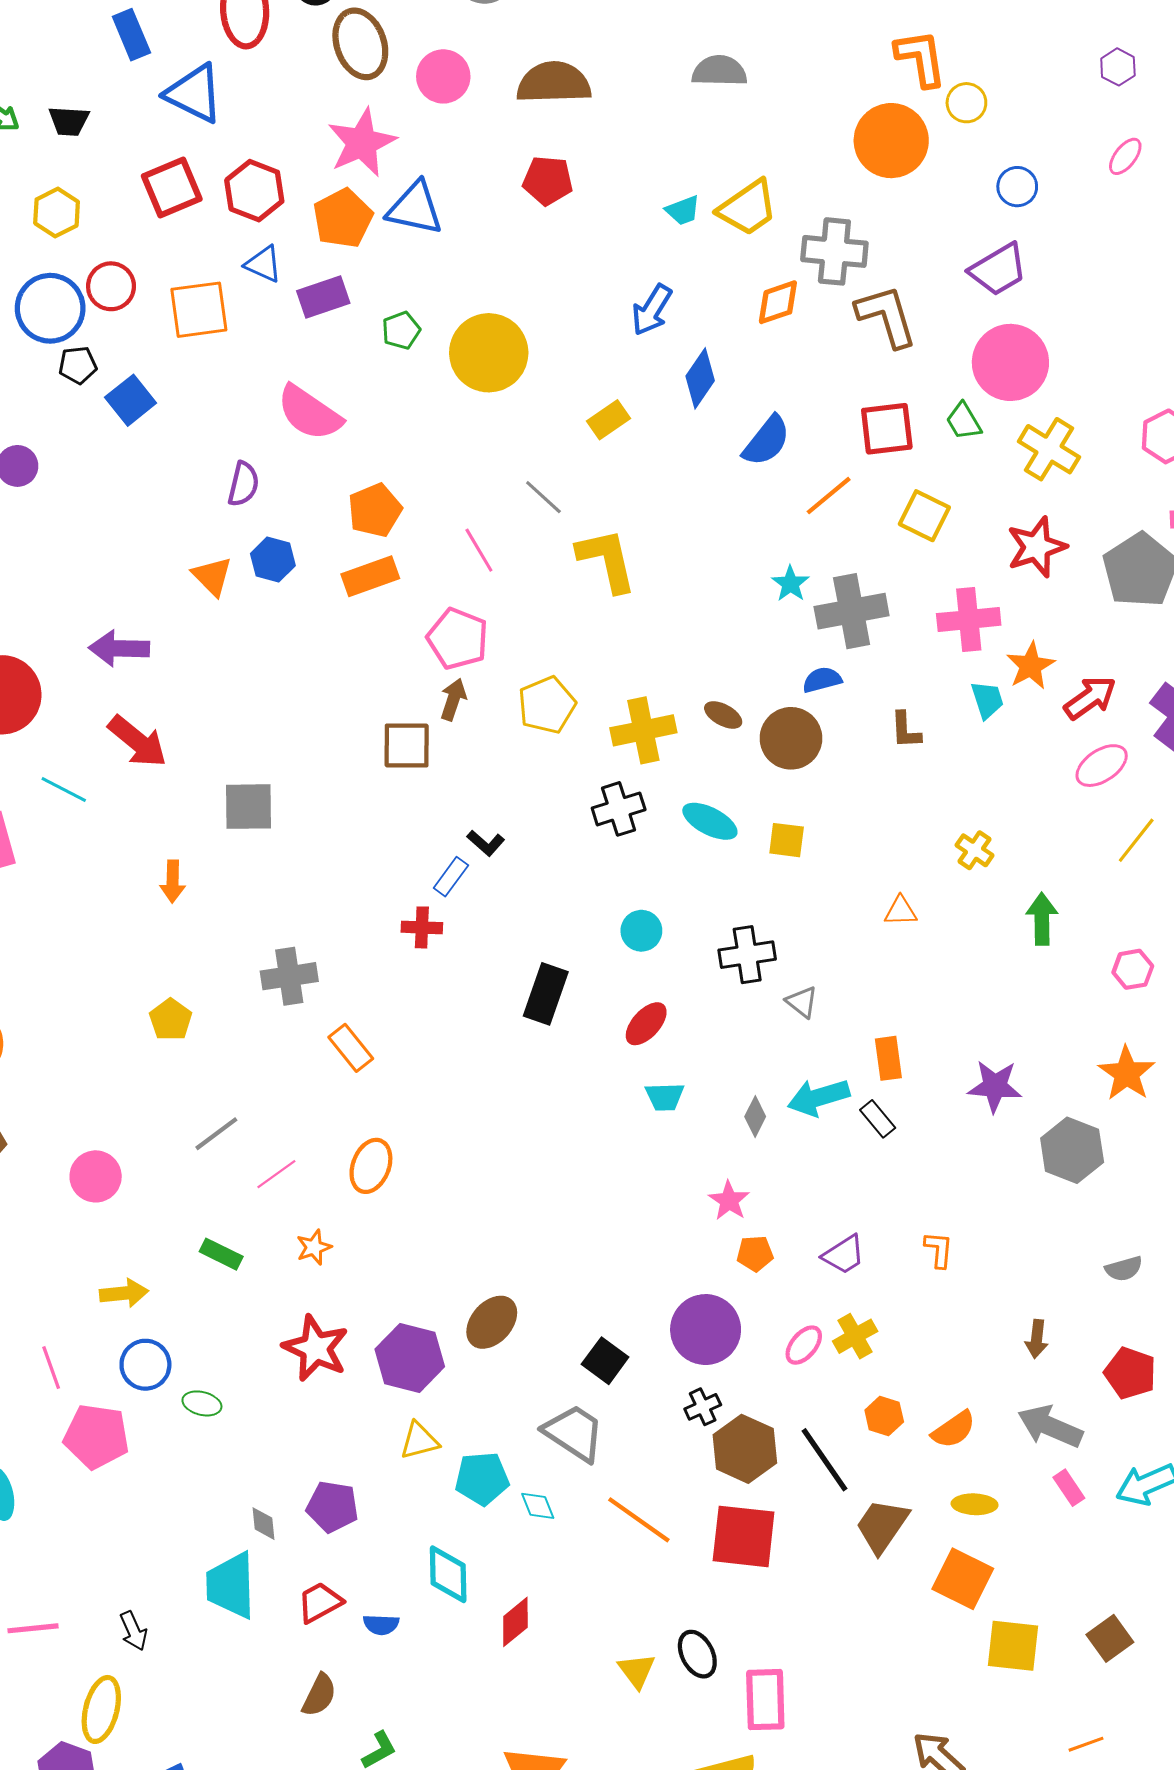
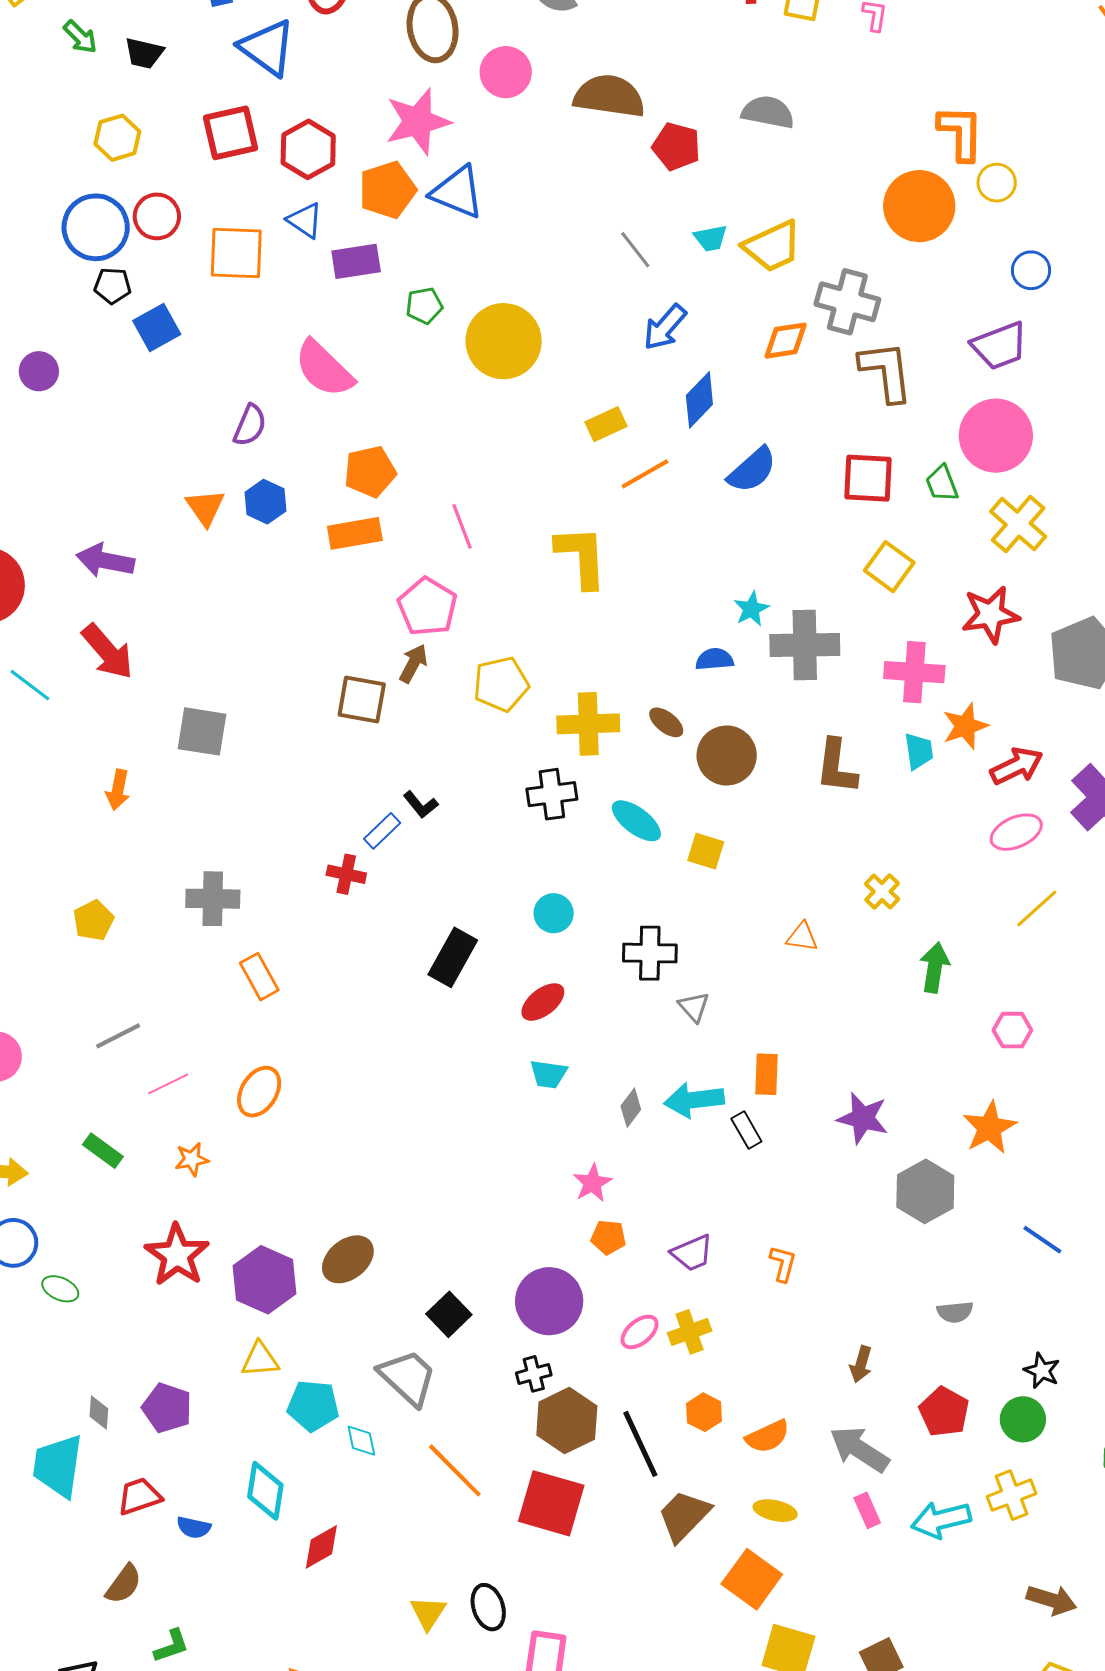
red pentagon: (548, 181) -> (676, 146), moved
orange line: (829, 496) -> (645, 474), moved
gray line: (543, 497) -> (635, 250), moved
blue semicircle: (822, 680) -> (714, 659), moved
brown L-shape: (906, 730) -> (836, 767), size x1.5

